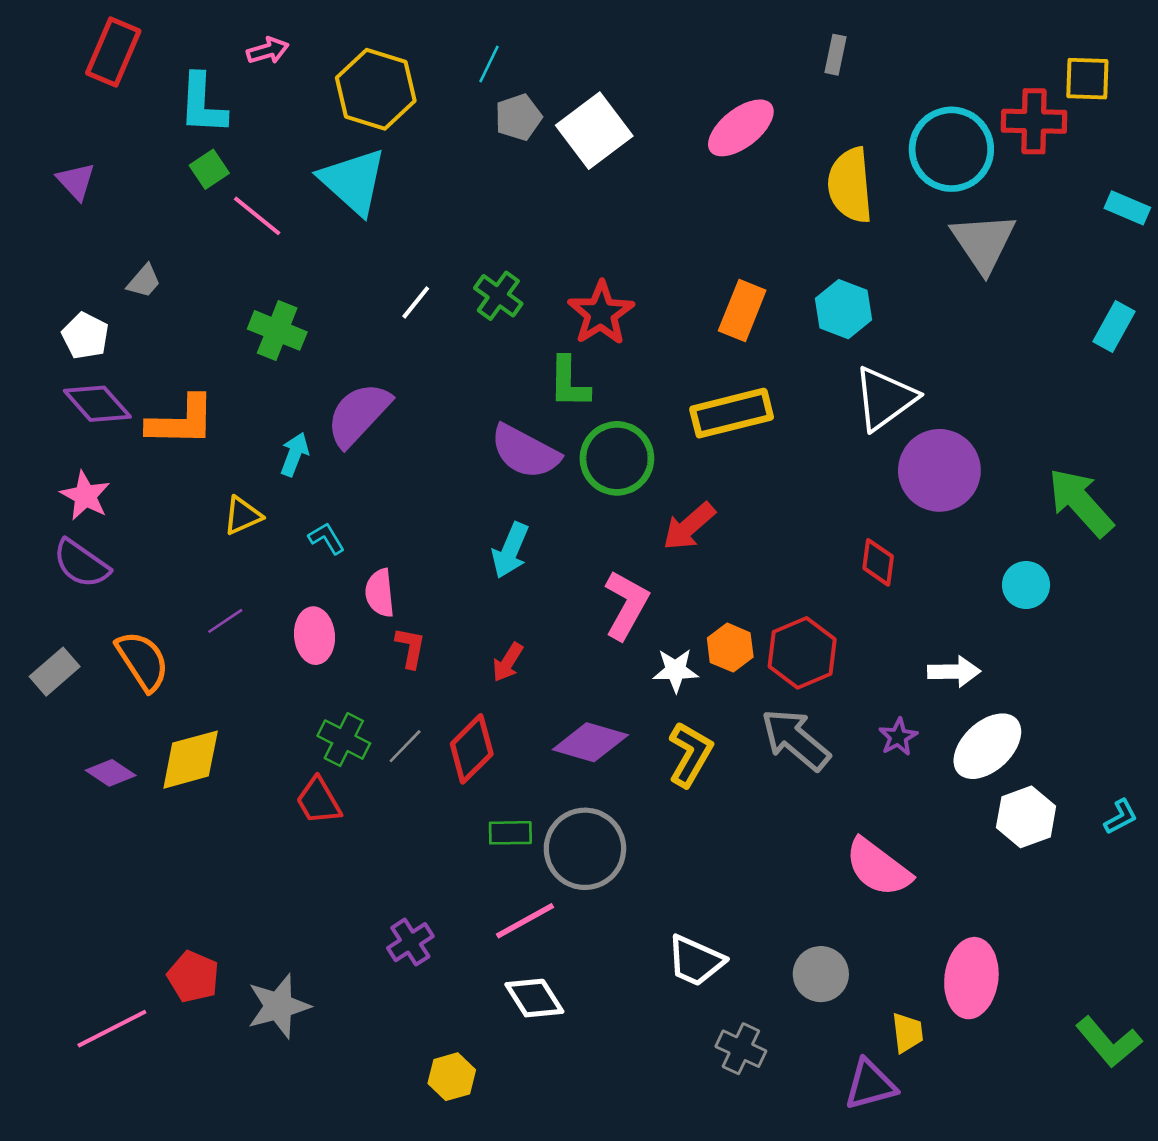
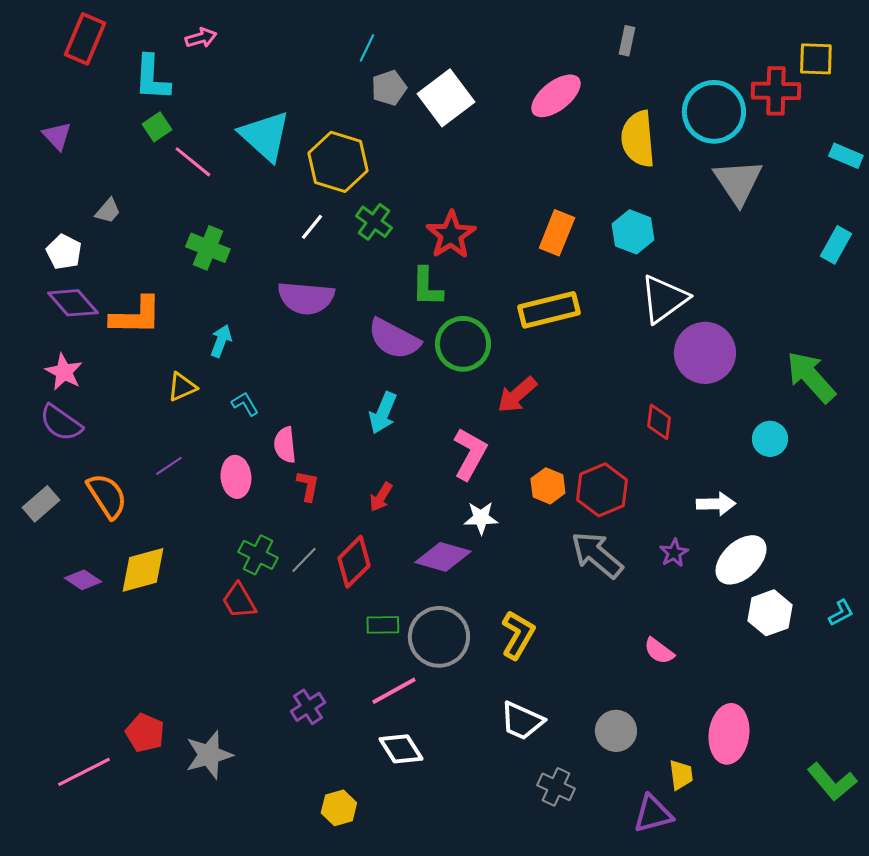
yellow hexagon: (376, 89) -> (338, 162), moved
purple semicircle: (358, 414) -> (306, 298), moved, turned -128
white star: (676, 670) -> (481, 518), moved
yellow L-shape: (690, 754) -> (518, 635), moved
pink semicircle: (878, 867) -> (659, 651), size x0.6

